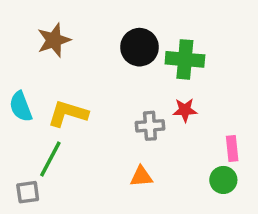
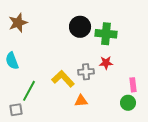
brown star: (54, 40) -> (18, 23), moved
yellow L-shape: (68, 114) -> (63, 79), moved, turned 30

